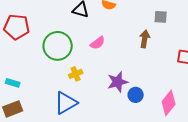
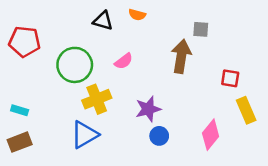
brown arrow: (145, 39) -> (181, 56), size x1.5
yellow cross: (76, 74) -> (97, 99), size x1.6
blue circle: (136, 95) -> (159, 136), moved

